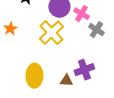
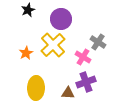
pink cross: (81, 14) -> (83, 57), moved
orange star: (10, 29) -> (26, 53), moved

